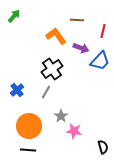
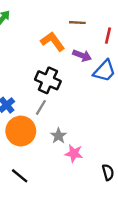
black cross: (52, 69) -> (48, 80), turned -30
orange circle: (29, 126) -> (21, 131), moved
black line: (28, 150) -> (20, 176), turned 35

